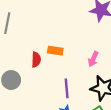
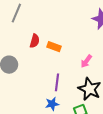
red semicircle: (36, 60) -> (35, 41), moved

